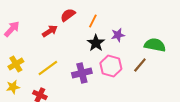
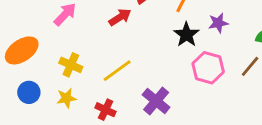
yellow cross: (16, 64) -> (71, 65), turned -35
purple cross: (82, 73) -> (156, 101), moved, turned -36

